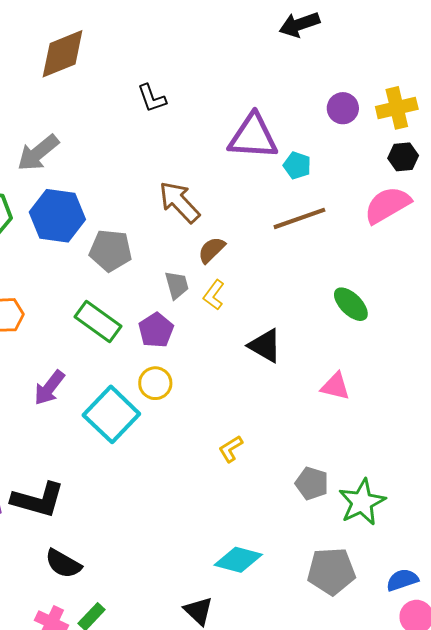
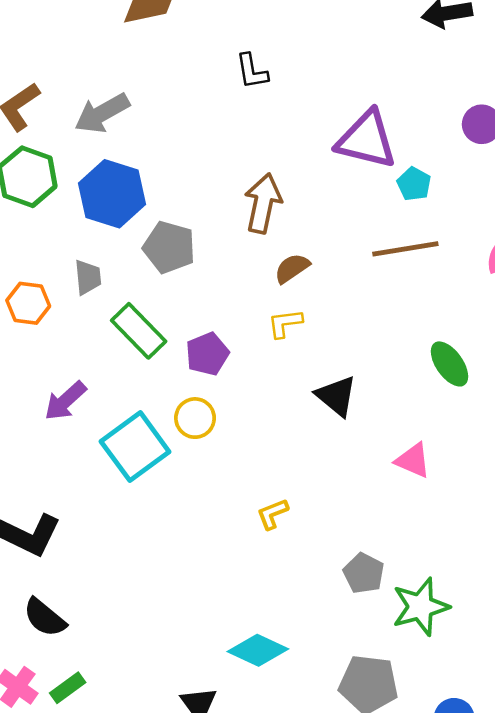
brown arrow: (179, 202) -> (263, 203), turned 45
gray trapezoid: (177, 285) -> (88, 277), moved
yellow L-shape: (214, 295) -> (285, 323), turned 36

